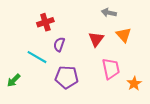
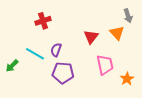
gray arrow: (109, 13) -> (128, 16), moved, turned -120
purple semicircle: (59, 44) -> (56, 50), moved
green arrow: (14, 80) -> (12, 66), moved

